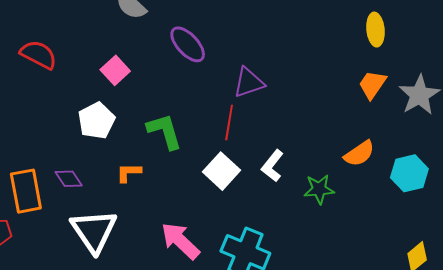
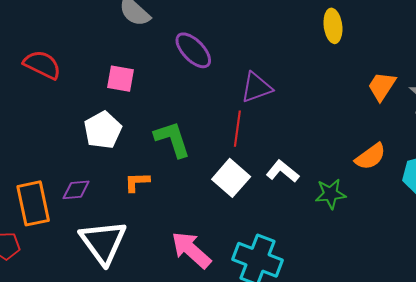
yellow ellipse: (375, 30) -> (333, 26), moved
pink square: (115, 70) -> (120, 79), turned -36
white L-shape: (272, 166) -> (283, 171), turned 92
purple diamond: (69, 179) -> (76, 190), turned -60

